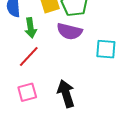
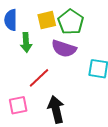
red line: (29, 56) -> (39, 78), moved

